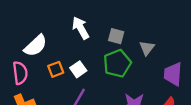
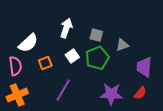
white arrow: (81, 28) -> (66, 28), turned 48
gray triangle: (147, 48) -> (122, 45), turned 32
white square: (78, 69) -> (72, 56), moved

